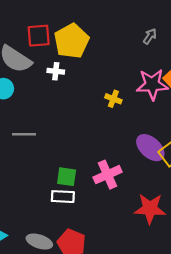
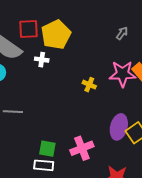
purple ellipse: (150, 148) -> (119, 127), turned 60

